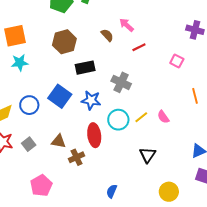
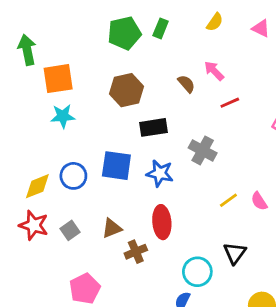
blue square: (60, 96) -> (116, 166), turned -30
cyan circle: (118, 120) -> (197, 272), moved
brown triangle: (59, 141) -> (112, 228), turned -35

